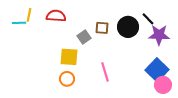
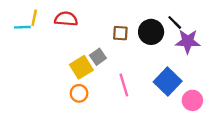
gray square: (84, 37) -> (98, 57), moved
yellow square: (69, 57) -> (81, 67), turned -36
blue square: (157, 70) -> (168, 82), moved

